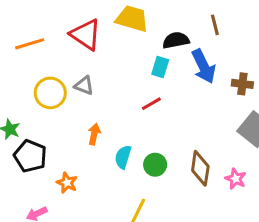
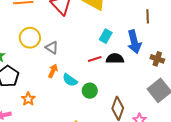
black semicircle: (176, 40) -> (115, 59), moved
gray triangle: (84, 86) -> (52, 48), moved
cyan semicircle: (123, 157) -> (70, 80), moved, turned -84
green circle: (155, 165) -> (90, 91), moved

